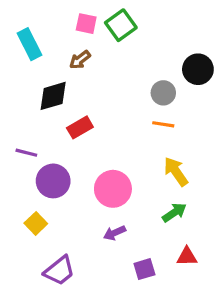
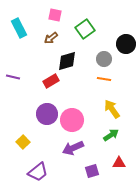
green square: (121, 25) -> (85, 29), moved
black diamond: (53, 96) -> (67, 61), moved
purple line: (26, 153) -> (13, 77), moved
purple circle: (53, 181) -> (47, 114), moved
purple arrow: (115, 233) -> (73, 148), size x1.5

